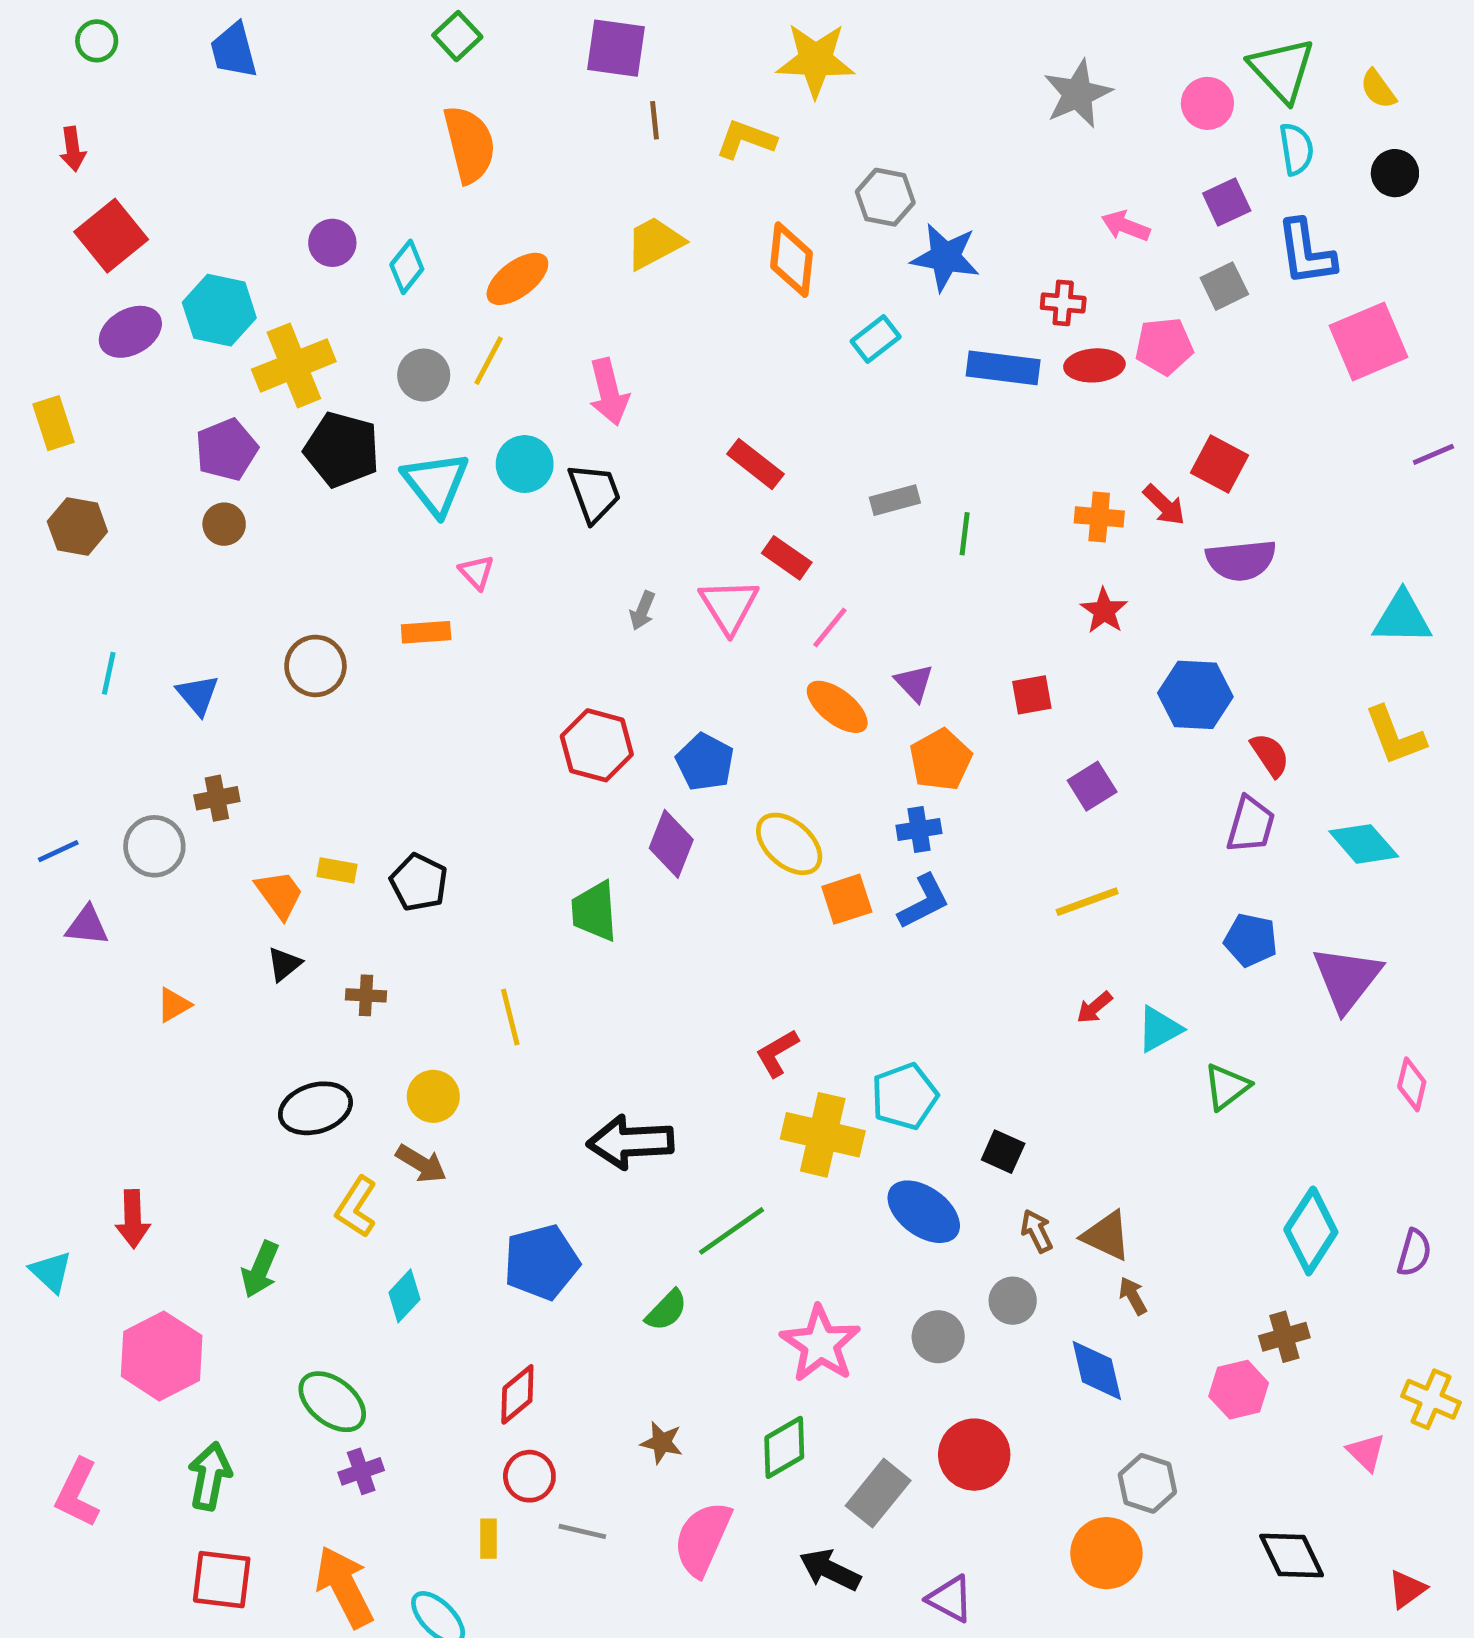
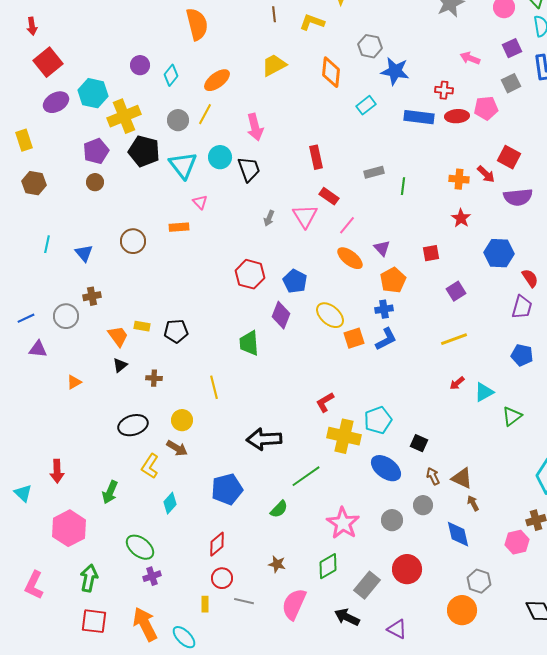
red rectangle: (755, 464) -> (316, 157), turned 40
black pentagon: (419, 882) -> (176, 331), turned -30

